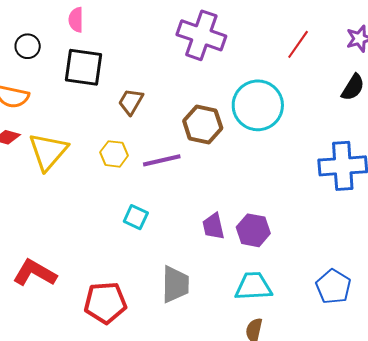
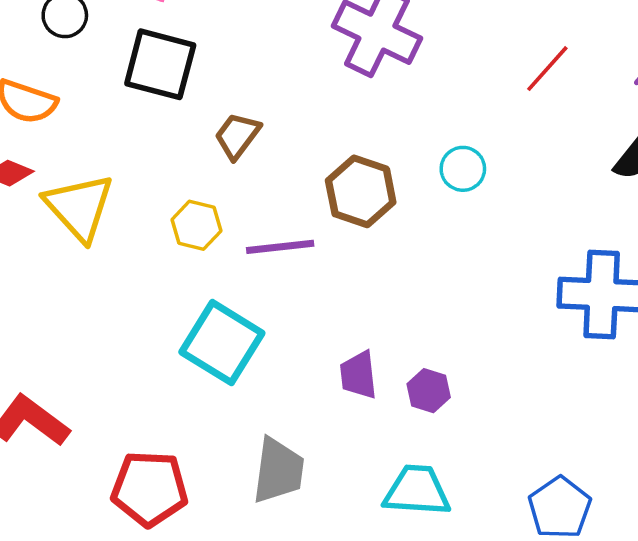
cyan circle: (258, 105) -> (463, 169), size x0.5
yellow triangle: (48, 151) -> (79, 207), turned -30
cyan square: (136, 217) -> (222, 343), size x1.8
purple hexagon: (253, 230) -> (429, 391), size x0.7

